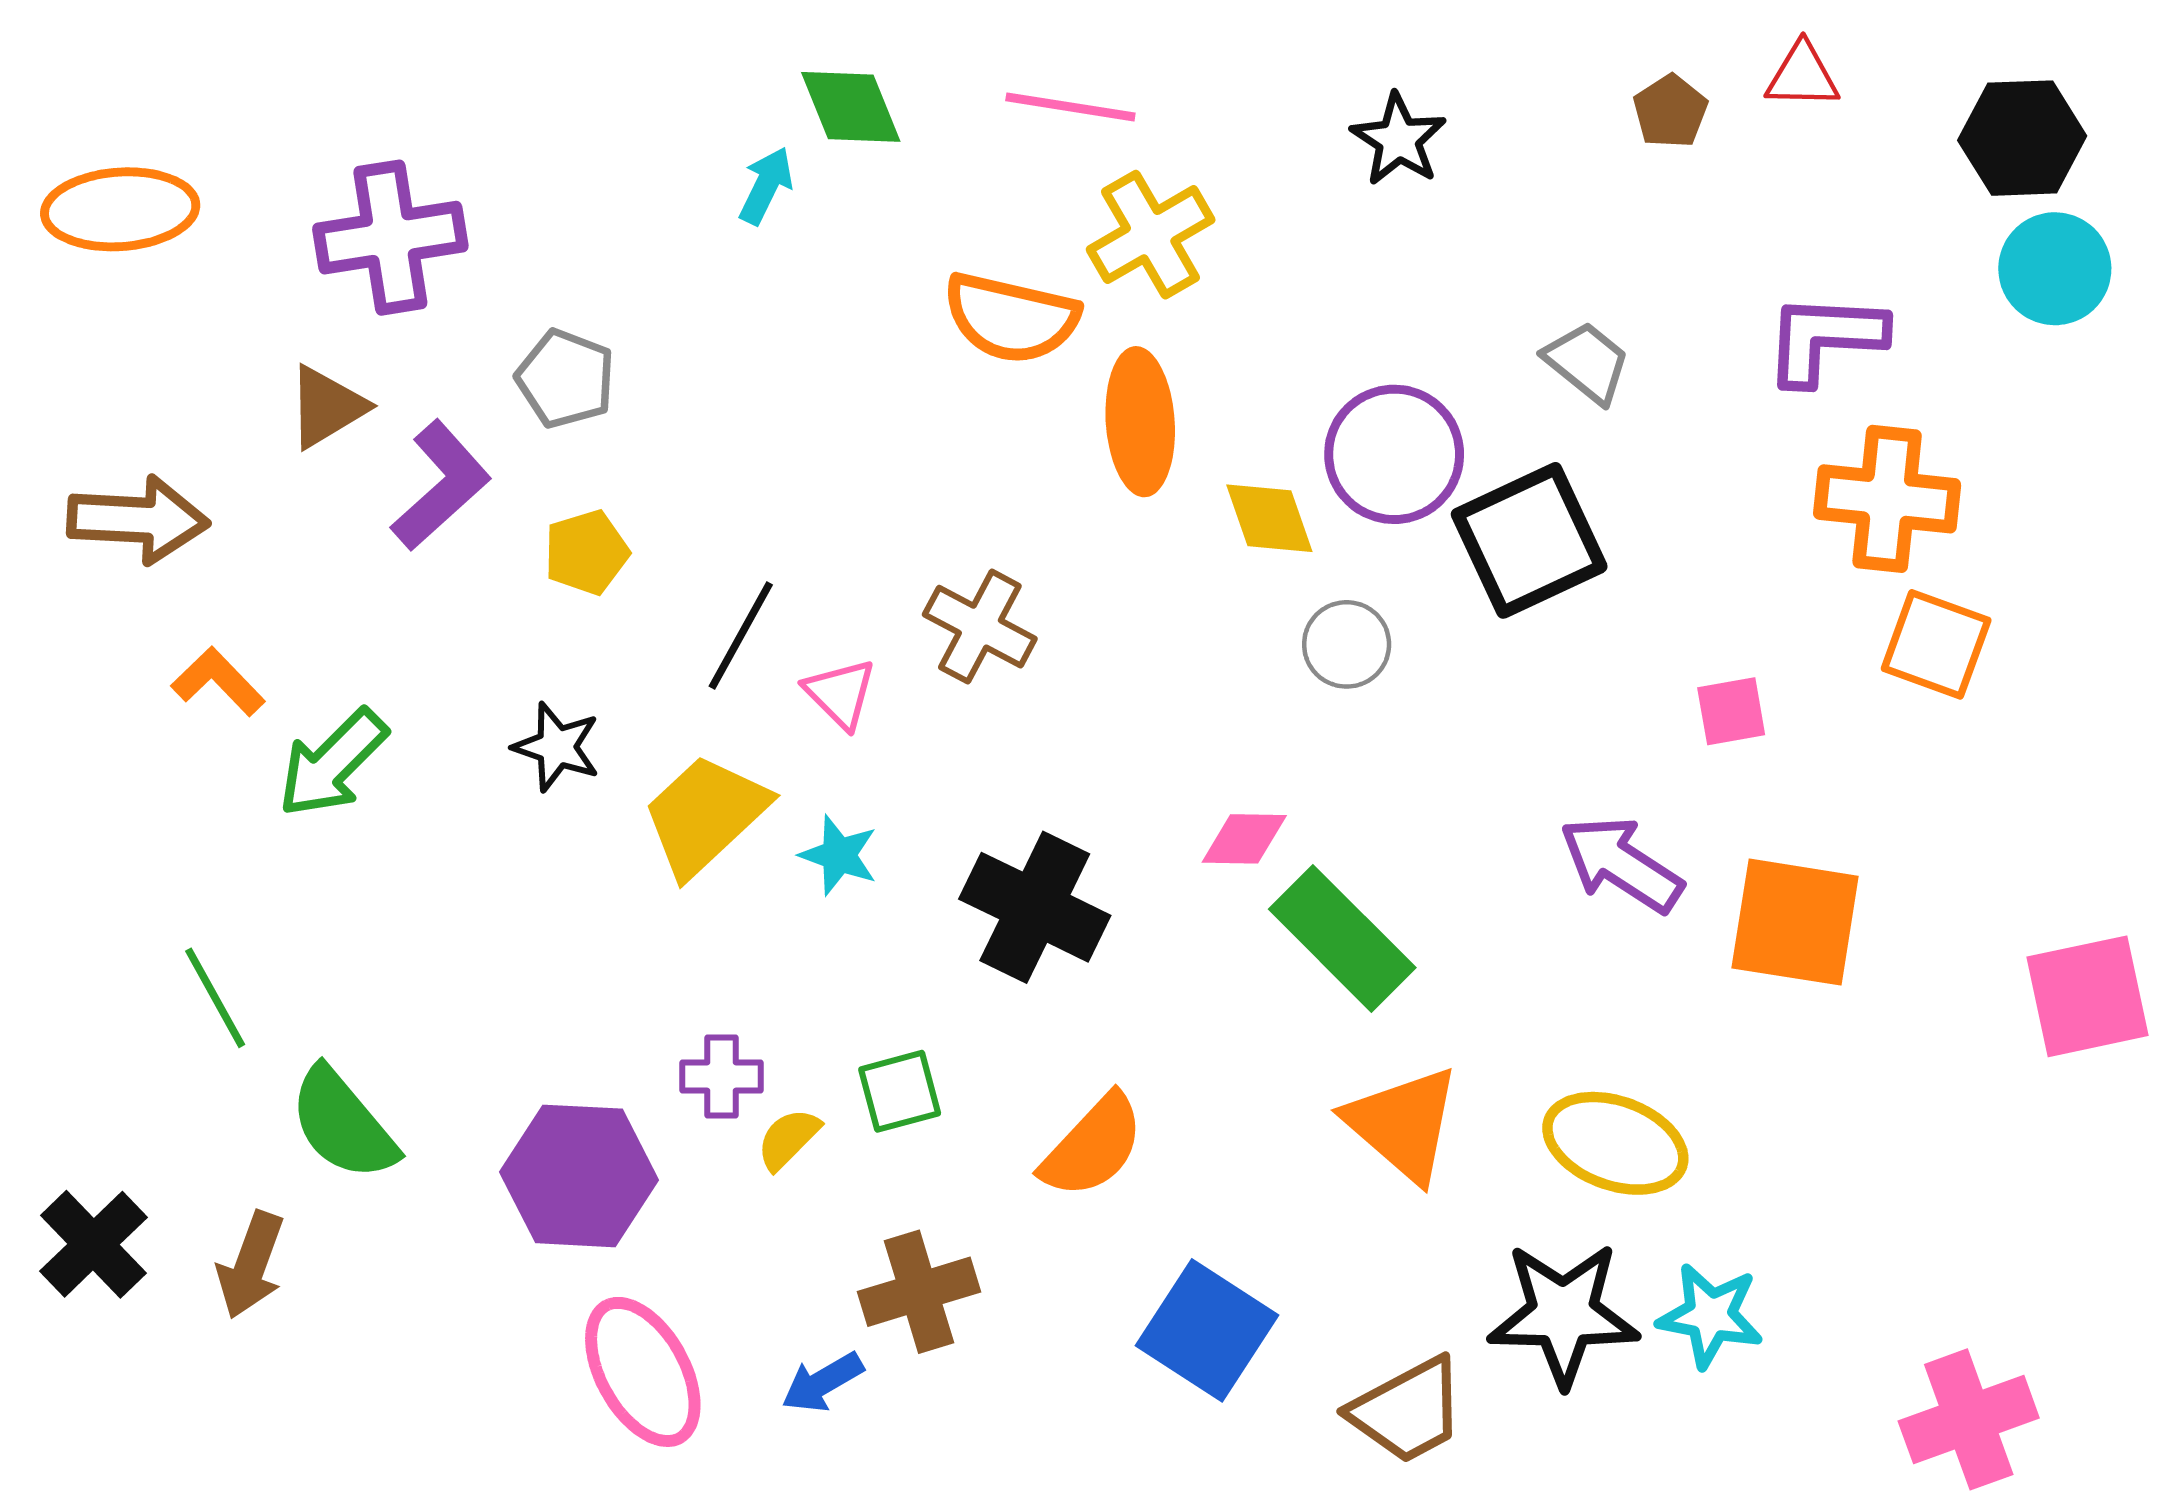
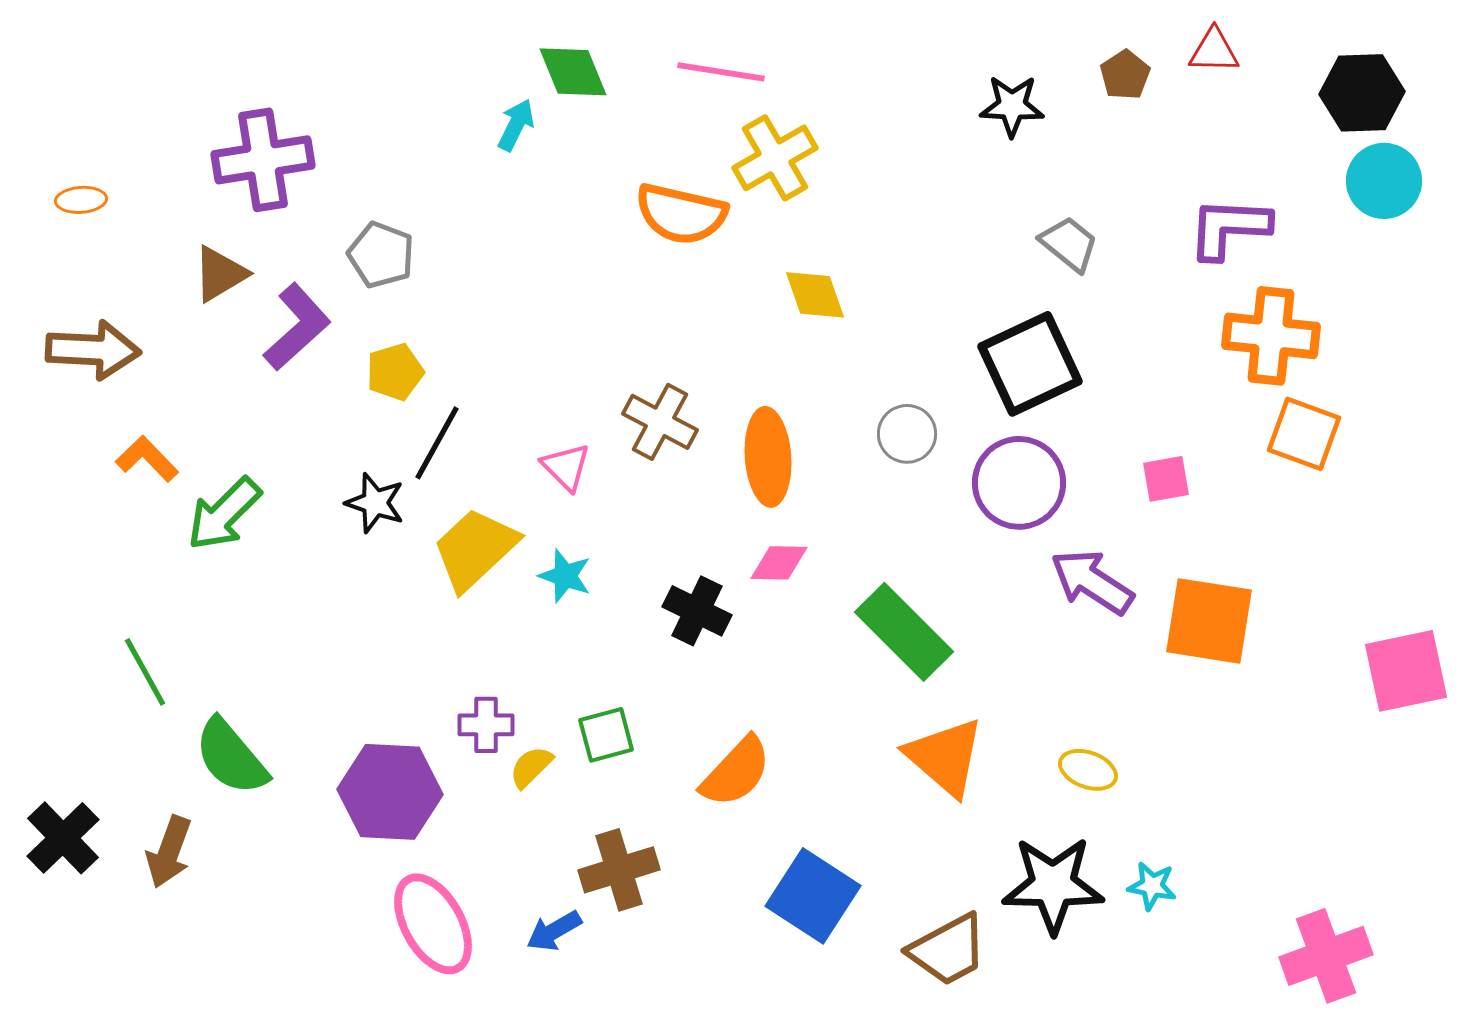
black star: (1399, 140) -> (1012, 106), moved, turned -30
orange ellipse: (120, 209) -> (81, 200), moved, size x0.5
orange ellipse: (1140, 422) -> (768, 457), moved
purple circle: (1394, 454) -> (1019, 483), moved
yellow diamond: (1269, 518) -> (815, 295), moved
black line: (741, 635) -> (437, 443), moved
pink diamond: (1244, 839) -> (779, 563), moved
black cross: (1035, 907) -> (697, 611), size x0.7
yellow ellipse: (1615, 1143) -> (1088, 770), size x0.6
cyan star: (1710, 1316) -> (1152, 886), size x0.7

